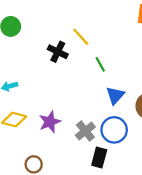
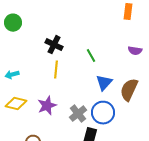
yellow line: (81, 37) -> (56, 70), moved, turned 48

